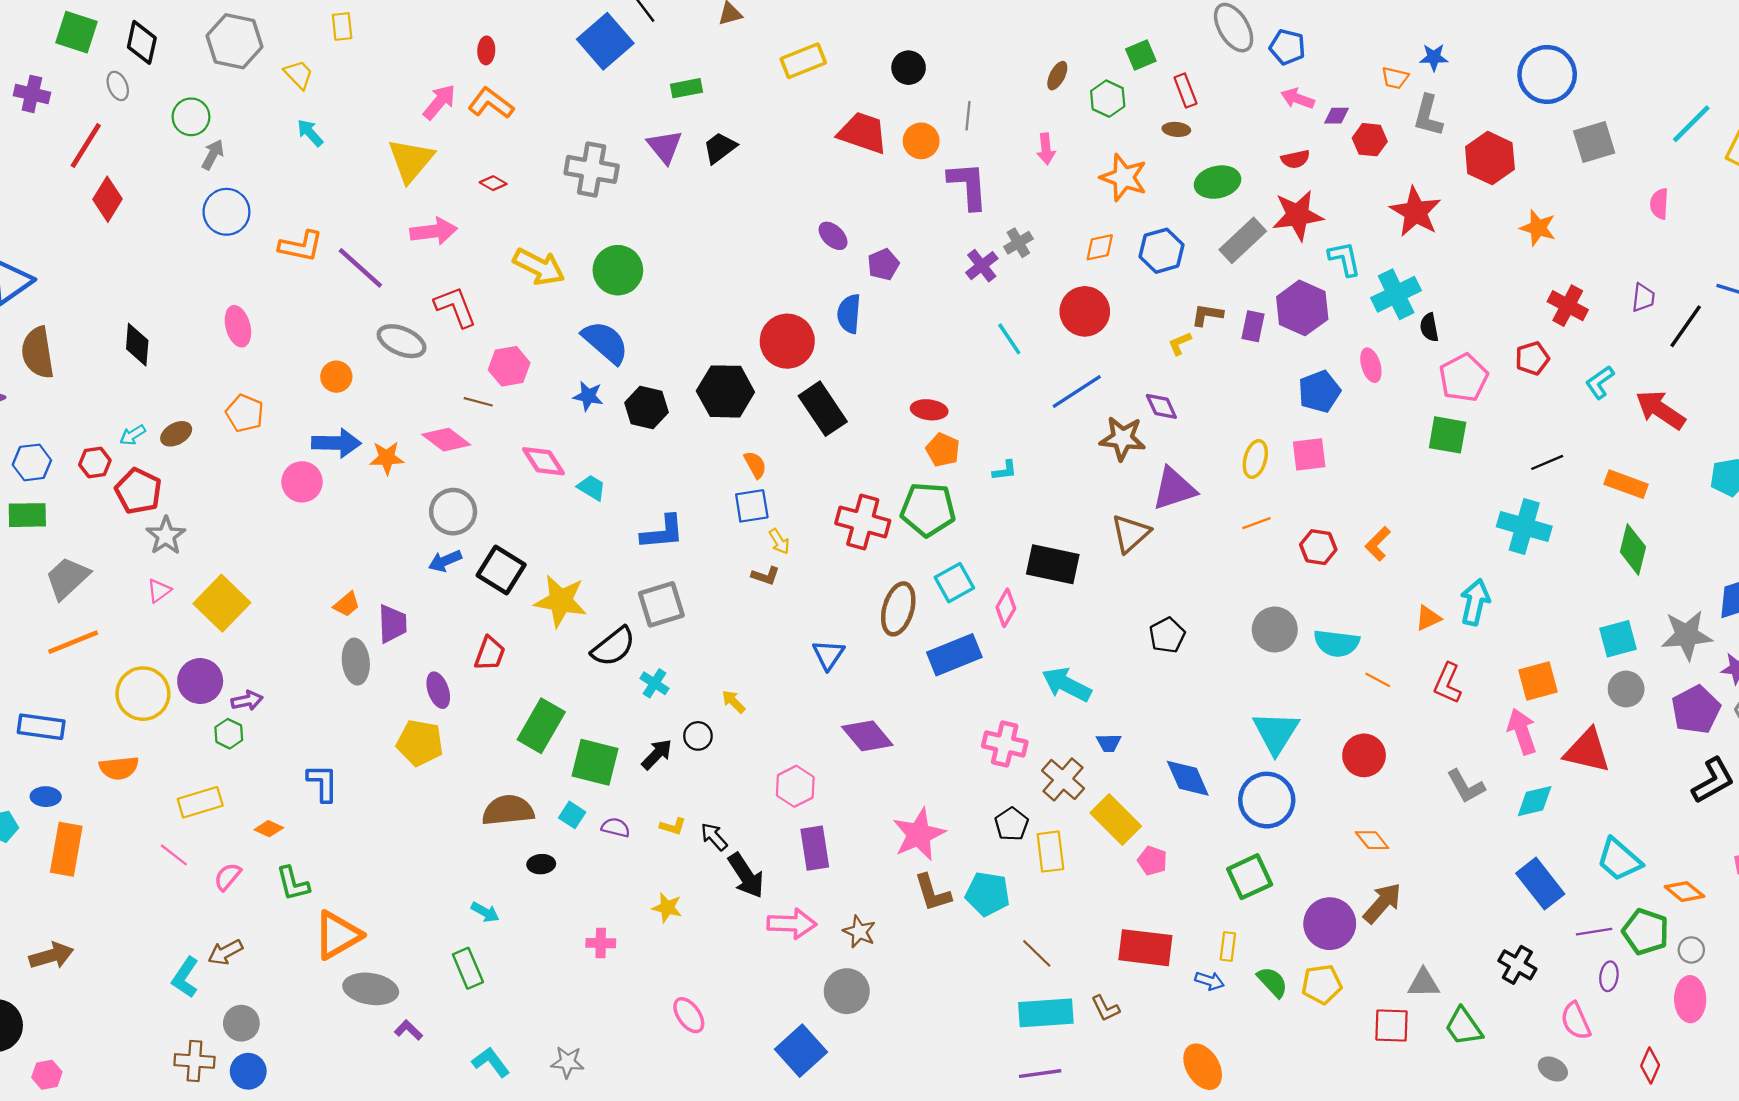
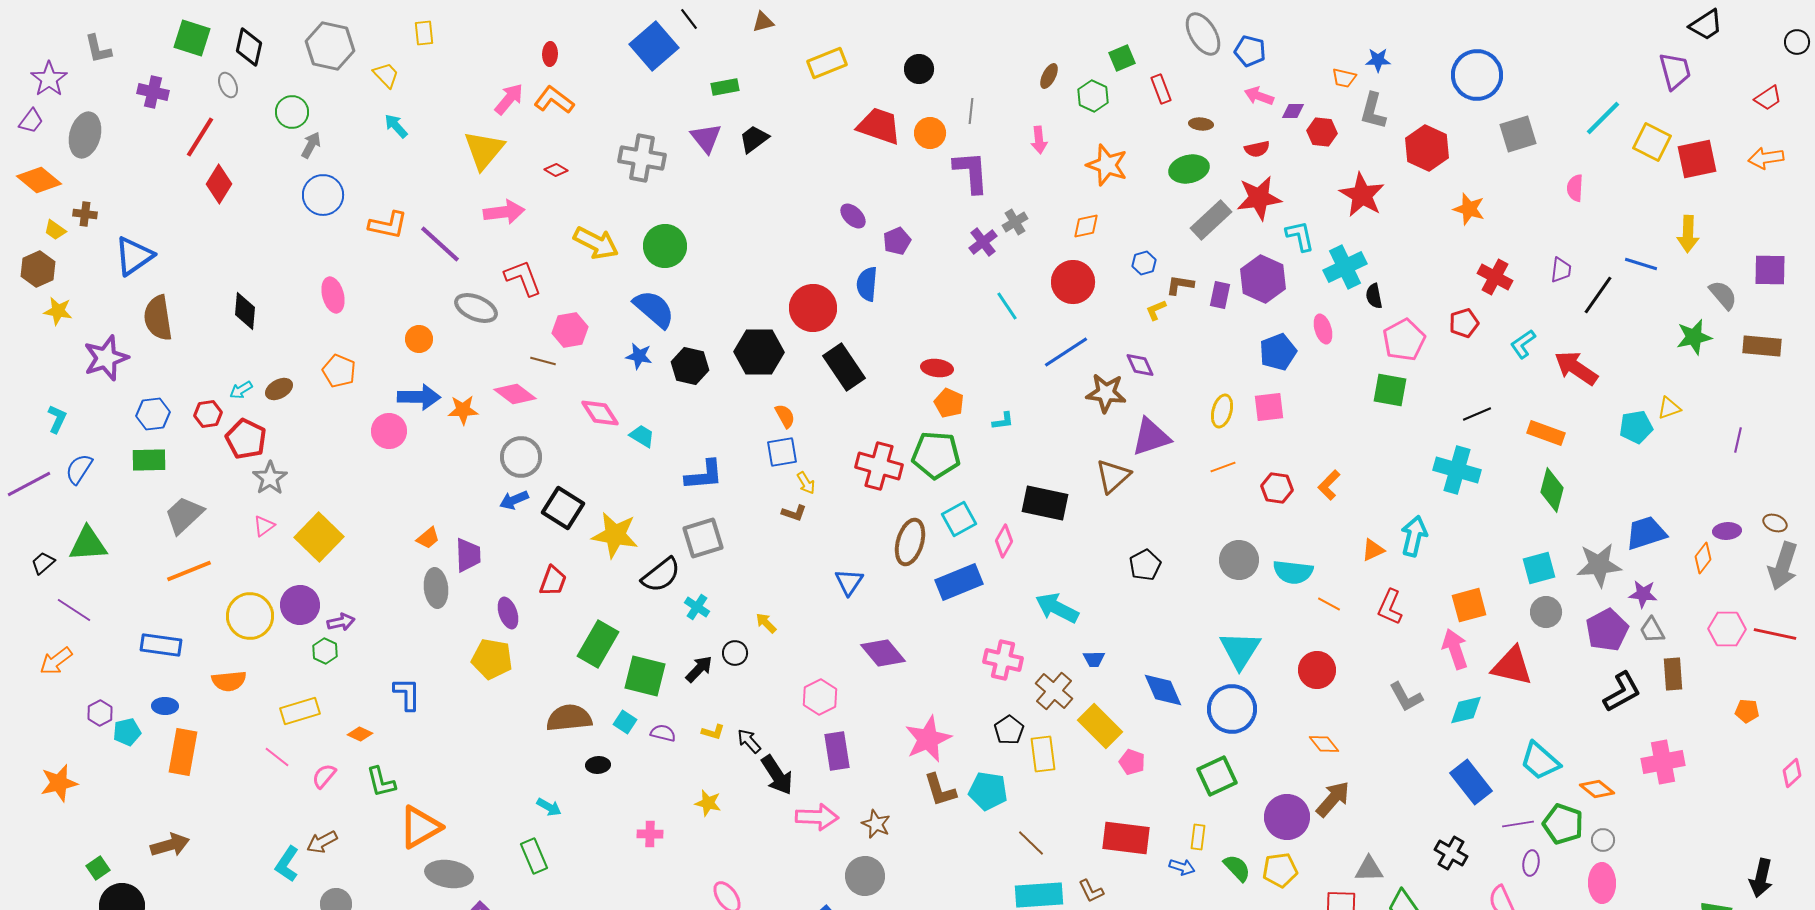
brown ellipse: (1176, 129) -> (1201, 124), moved
blue hexagon: (1161, 251) -> (1144, 263), moved, size x0.6

